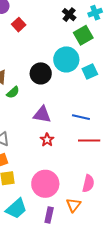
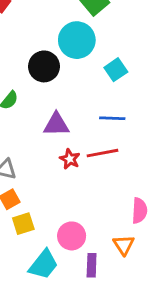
cyan square: (90, 71) -> (116, 70), moved
red line: (89, 140) -> (102, 153), moved
pink circle: (45, 184) -> (72, 236), moved, size x0.7

